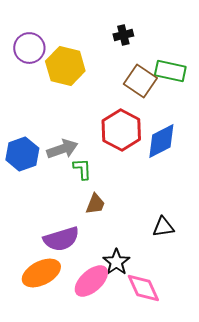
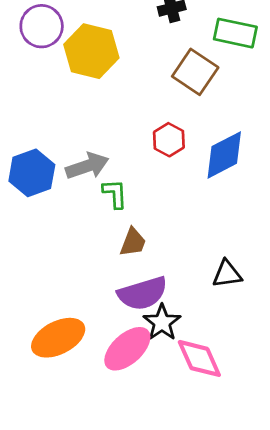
green rectangle: (170, 71) -> (235, 33), moved
red hexagon: (121, 130) -> (169, 140), size x0.6
purple semicircle: (61, 239) -> (143, 293), moved

